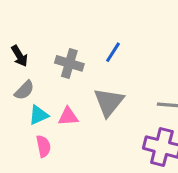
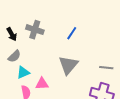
gray cross: (69, 63) -> (35, 30), moved
pink triangle: (68, 116) -> (42, 84), moved

